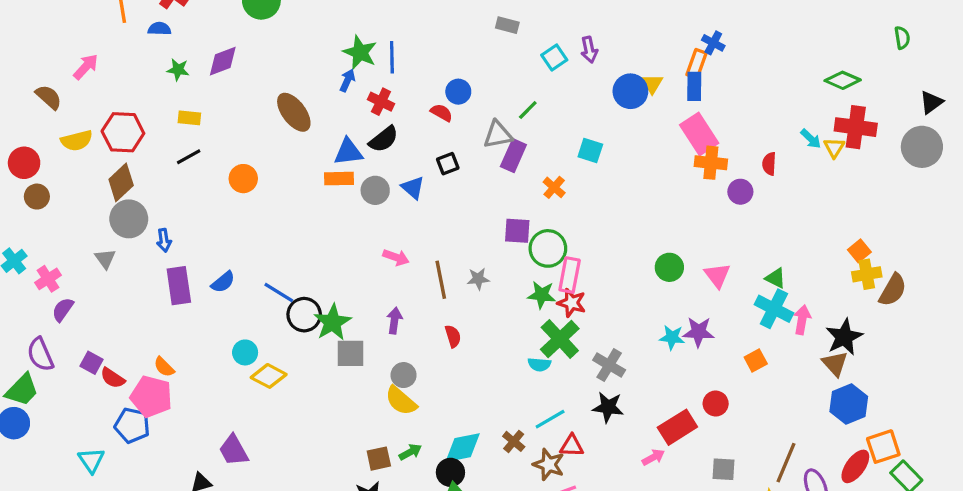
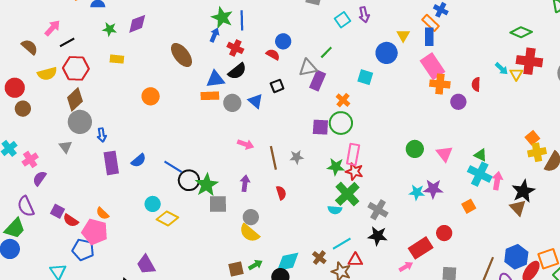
orange rectangle: (697, 64) -> (431, 23), turned -66
blue circle: (630, 91) -> (387, 53), moved
black line: (189, 157) -> (67, 42), moved
green circle: (548, 248) -> (341, 123), moved
blue hexagon: (849, 404) -> (516, 257), moved

